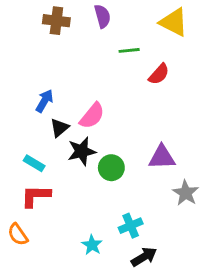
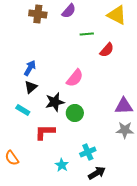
purple semicircle: (102, 16) -> (69, 11), turned 56
pink semicircle: (92, 116) -> (75, 78), moved
black triangle: (59, 128) -> (31, 87), moved
purple triangle: (162, 157) -> (124, 106), moved
gray star: (186, 193) -> (125, 130), turned -30
red L-shape: (36, 196) -> (45, 132), moved

